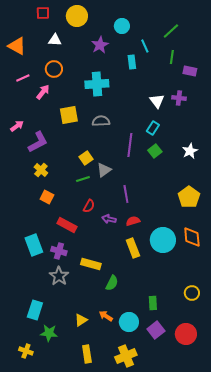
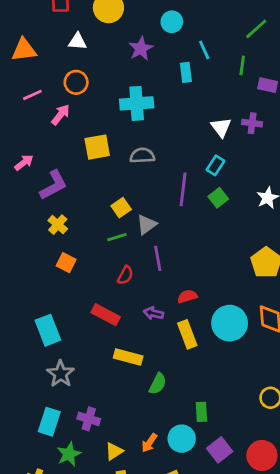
green line: (171, 31) -> (256, 29), moved
orange triangle: (17, 46) -> (24, 50), turned -36
purple line: (126, 194) -> (158, 258), moved
purple arrow: (109, 219) -> (154, 313), moved
red rectangle: (67, 225) -> (106, 315), moved
purple cross: (59, 251) -> (89, 419), moved
gray star: (59, 276) -> (61, 374), moved
green rectangle: (153, 303) -> (201, 412), moved
orange arrow: (106, 316) -> (149, 443), moved, turned -88
yellow triangle: (81, 320) -> (114, 451), moved
green star: (49, 333) -> (69, 454), turned -30

